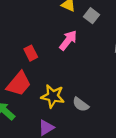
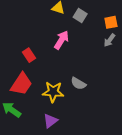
gray semicircle: (81, 104) -> (78, 83), moved

